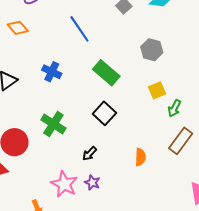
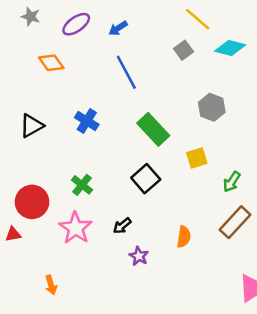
yellow square: (157, 90) -> (197, 158), moved
green cross: (53, 124) -> (82, 185), size x0.7
purple star: (92, 182) -> (139, 256), moved
pink star: (64, 184) -> (76, 228), moved

